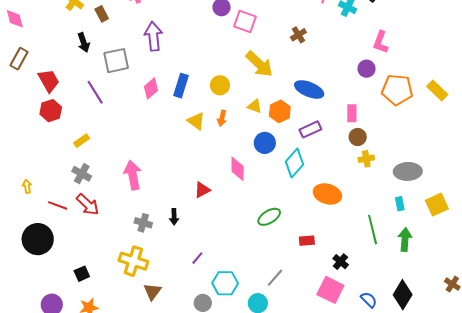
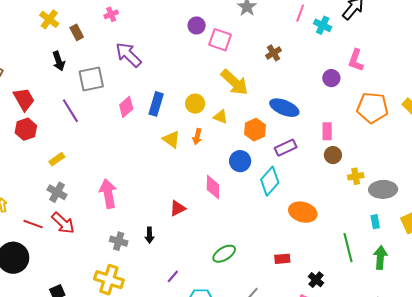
purple arrow: (153, 36) -> (128, 55), turned -40
purple circle: (367, 69) -> (331, 78), moved
yellow triangle: (255, 106) -> (221, 117), moved
yellow cross: (366, 159) -> (356, 176), moved
green ellipse: (269, 217) -> (224, 254), moved

